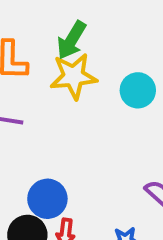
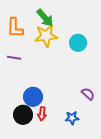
green arrow: (72, 40) -> (45, 18), turned -72

